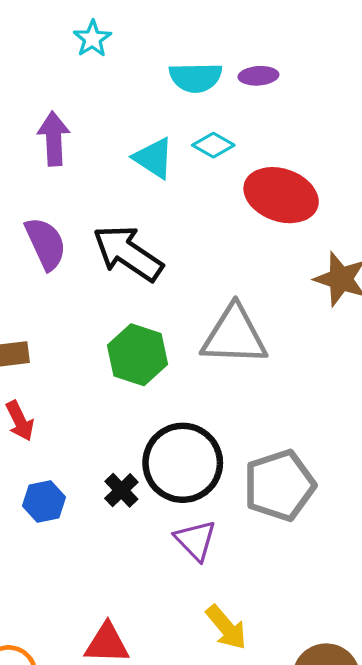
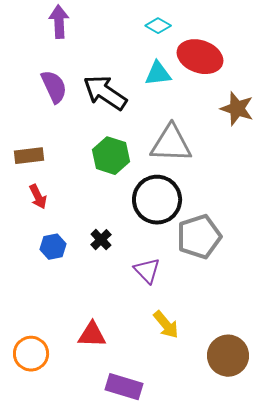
cyan triangle: (154, 158) -> (158, 74), moved, turned -40
black circle: (183, 463) -> (157, 200), moved

